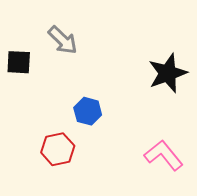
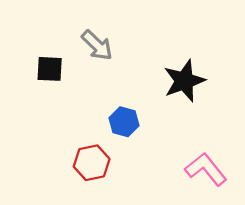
black star: (168, 73) -> (184, 81), moved

